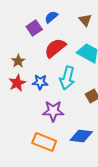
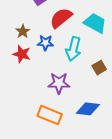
blue star: (40, 82) -> (45, 43), moved
red star: (17, 83) -> (22, 54), turned -30

